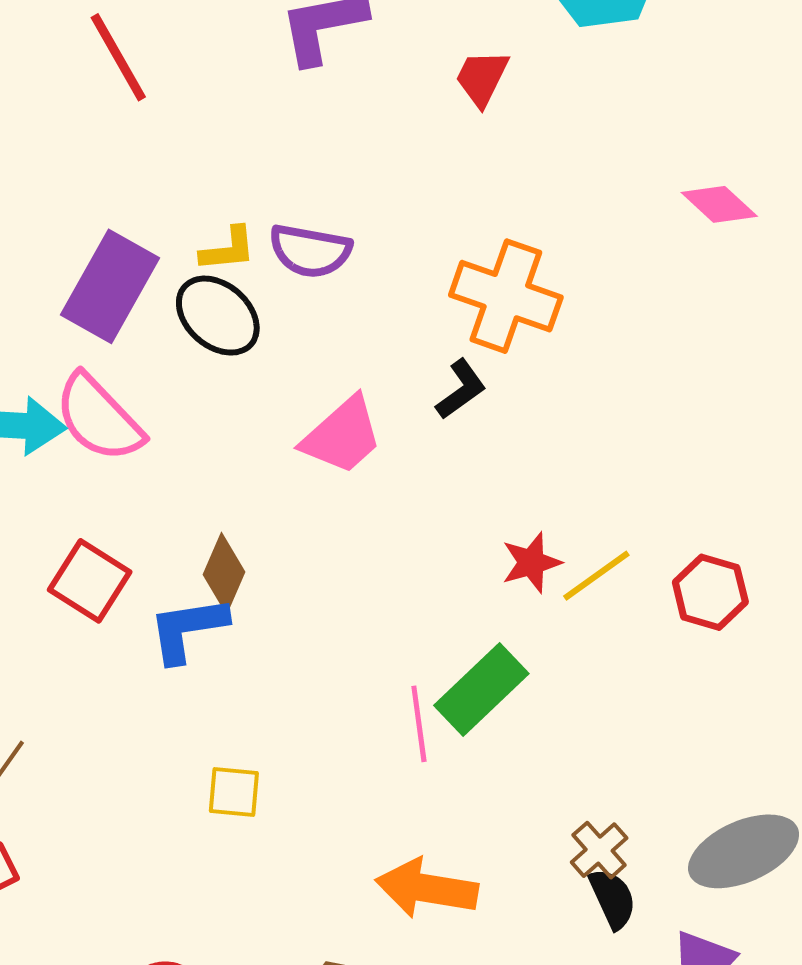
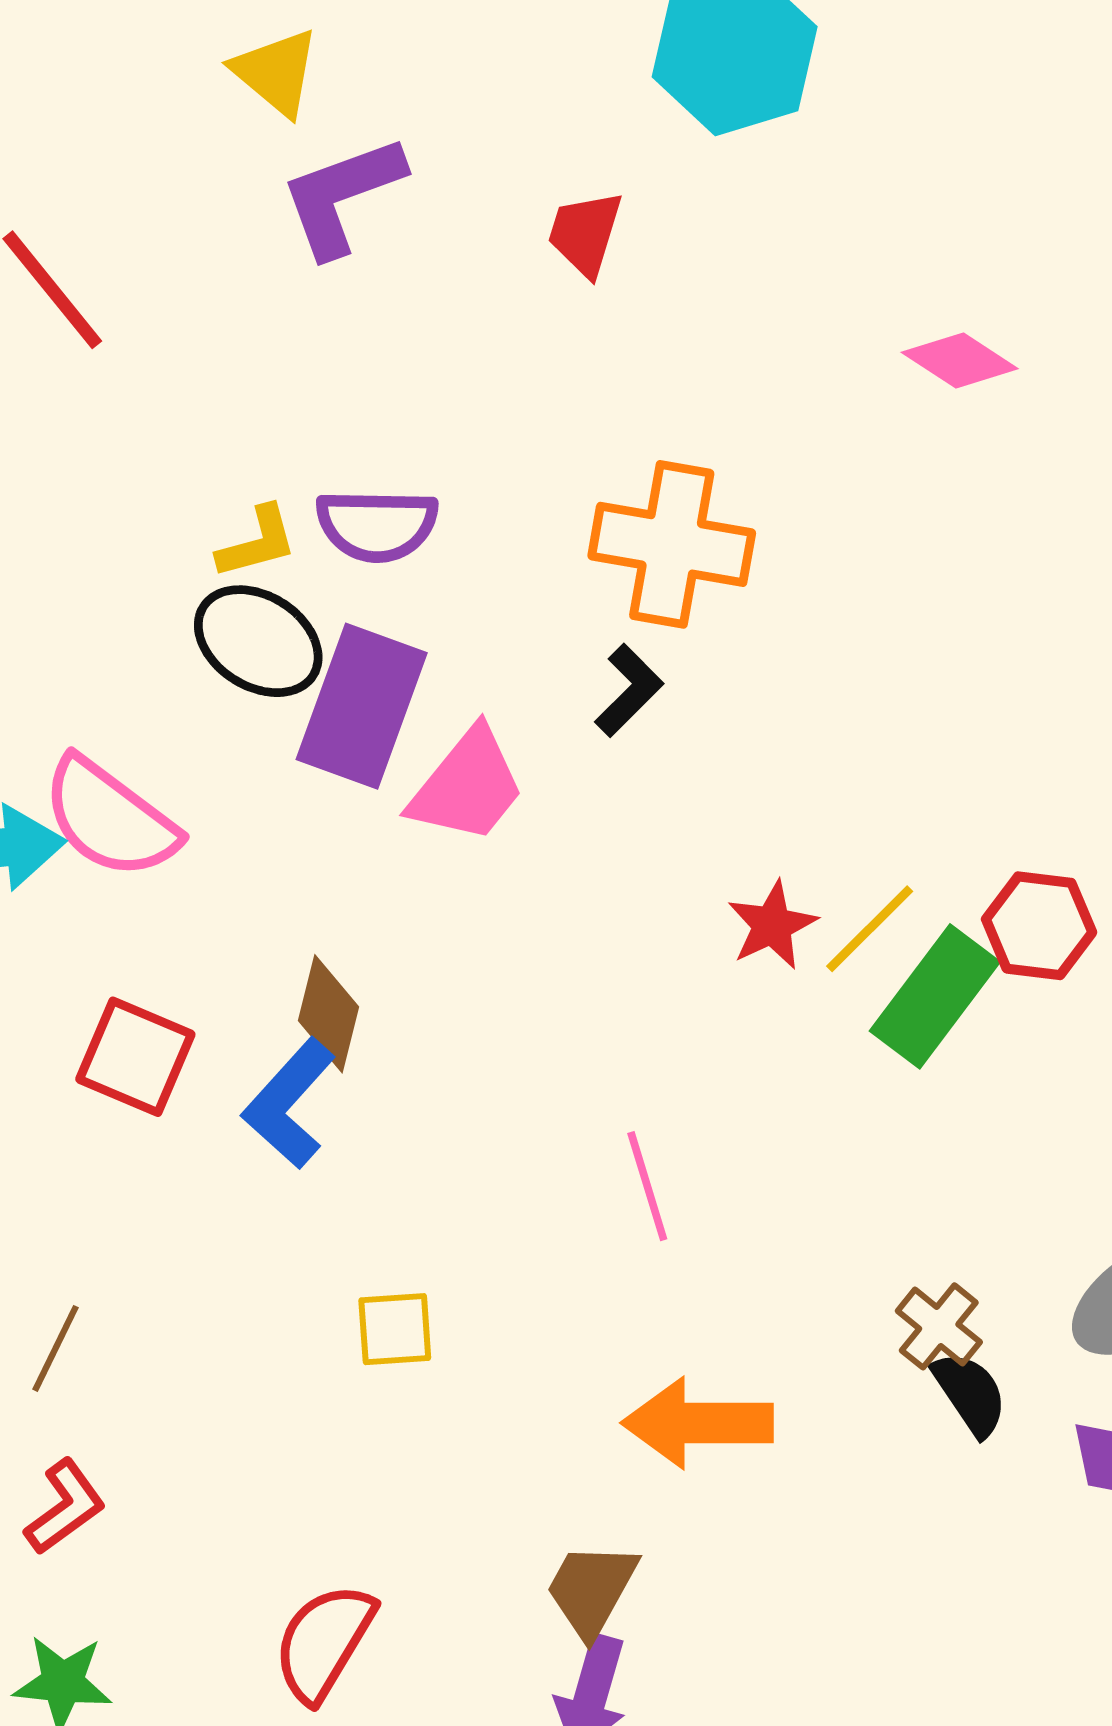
purple rectangle: (110, 286) -> (362, 706), moved
blue L-shape: (188, 629) -> (289, 1104), turned -30
green rectangle: (481, 689) -> (935, 996), moved

